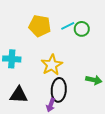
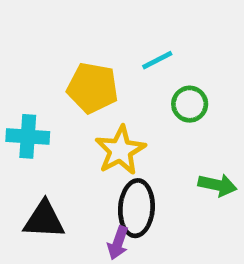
yellow pentagon: (40, 26) -> (93, 88), moved
green circle: (82, 29) -> (190, 104), moved

